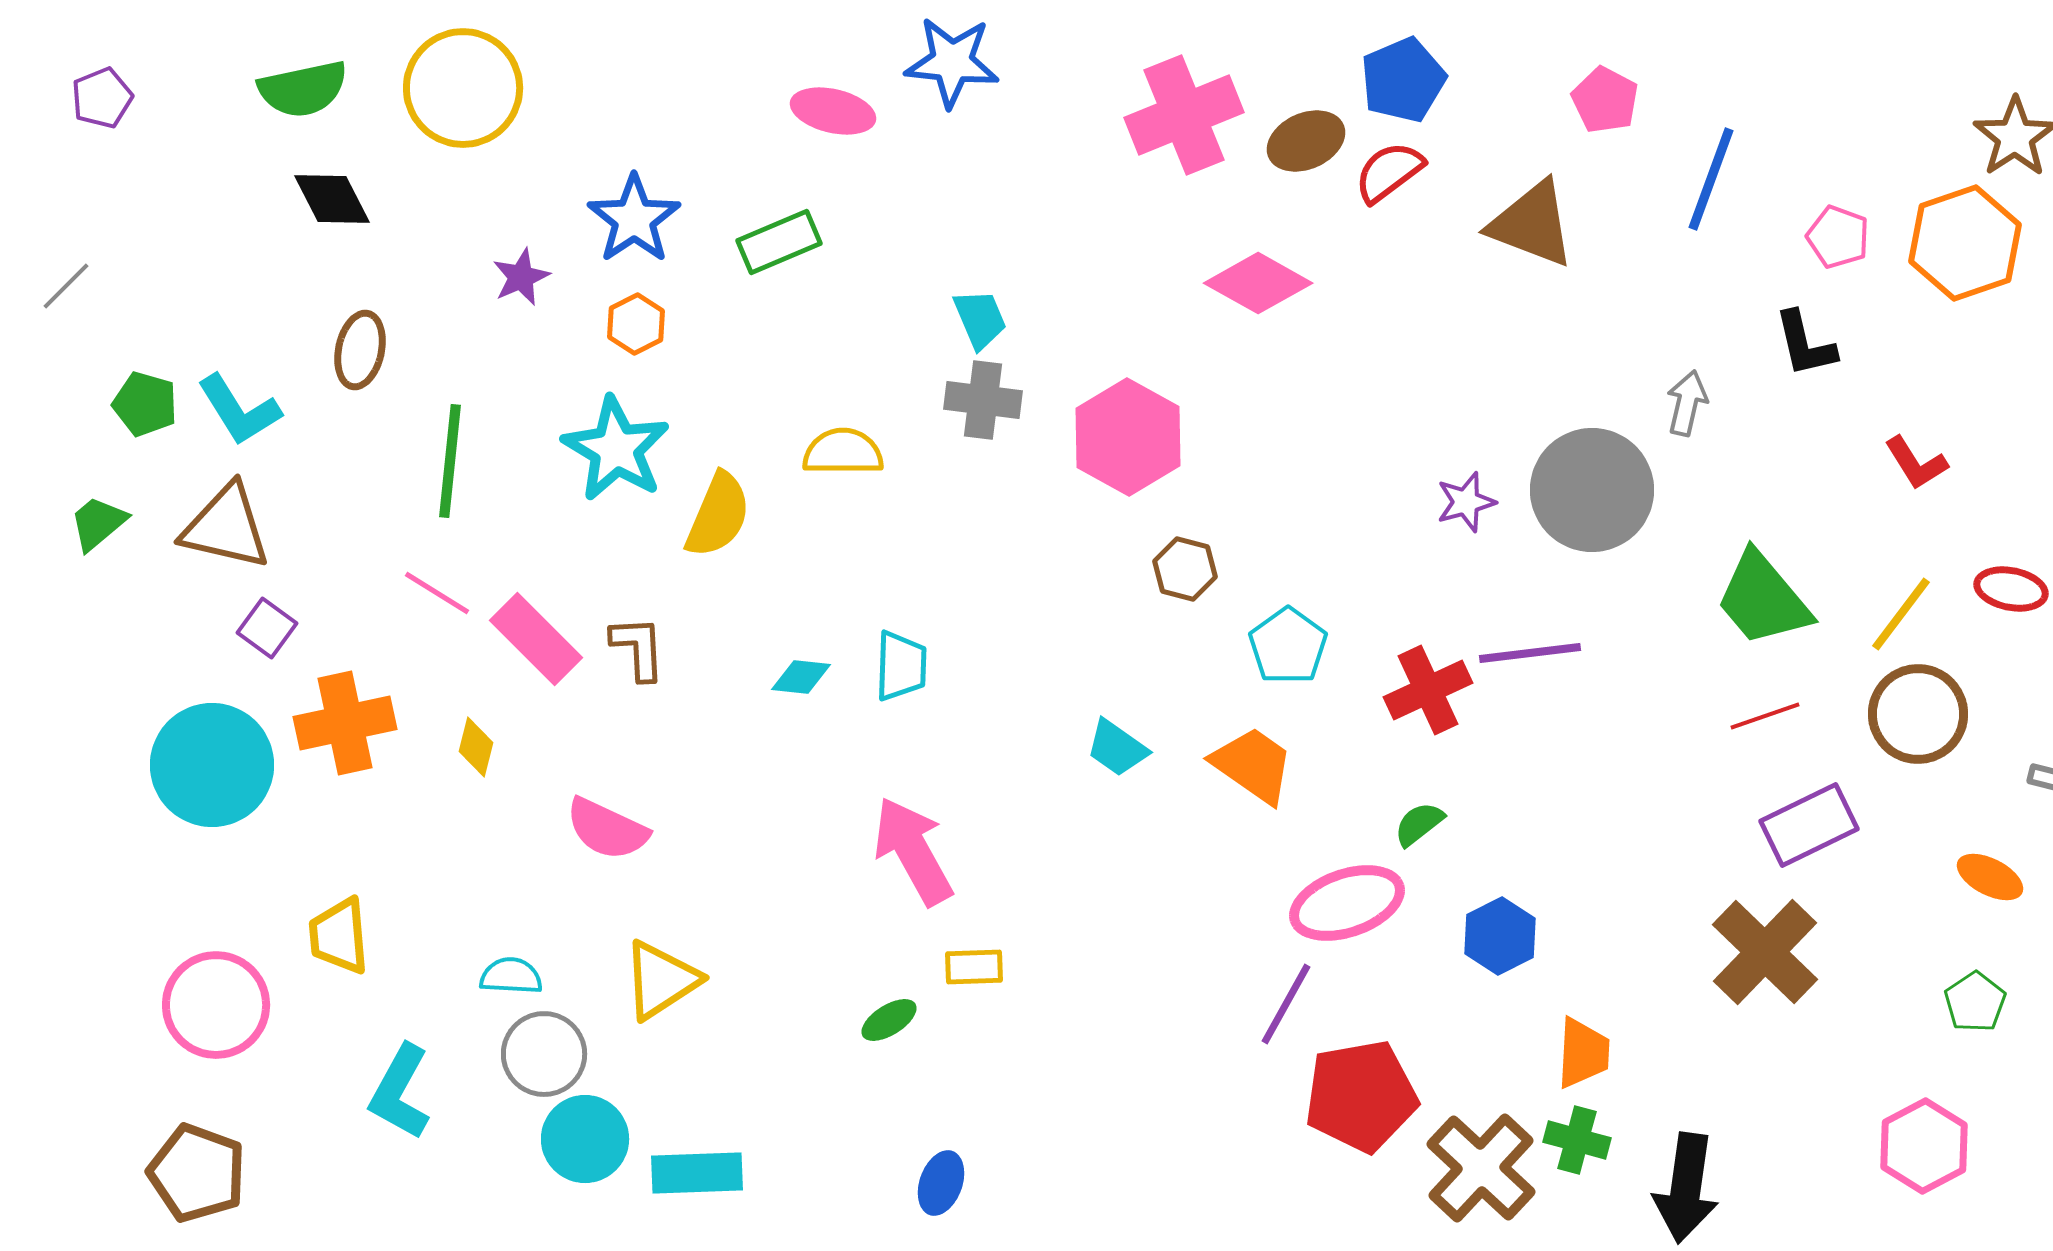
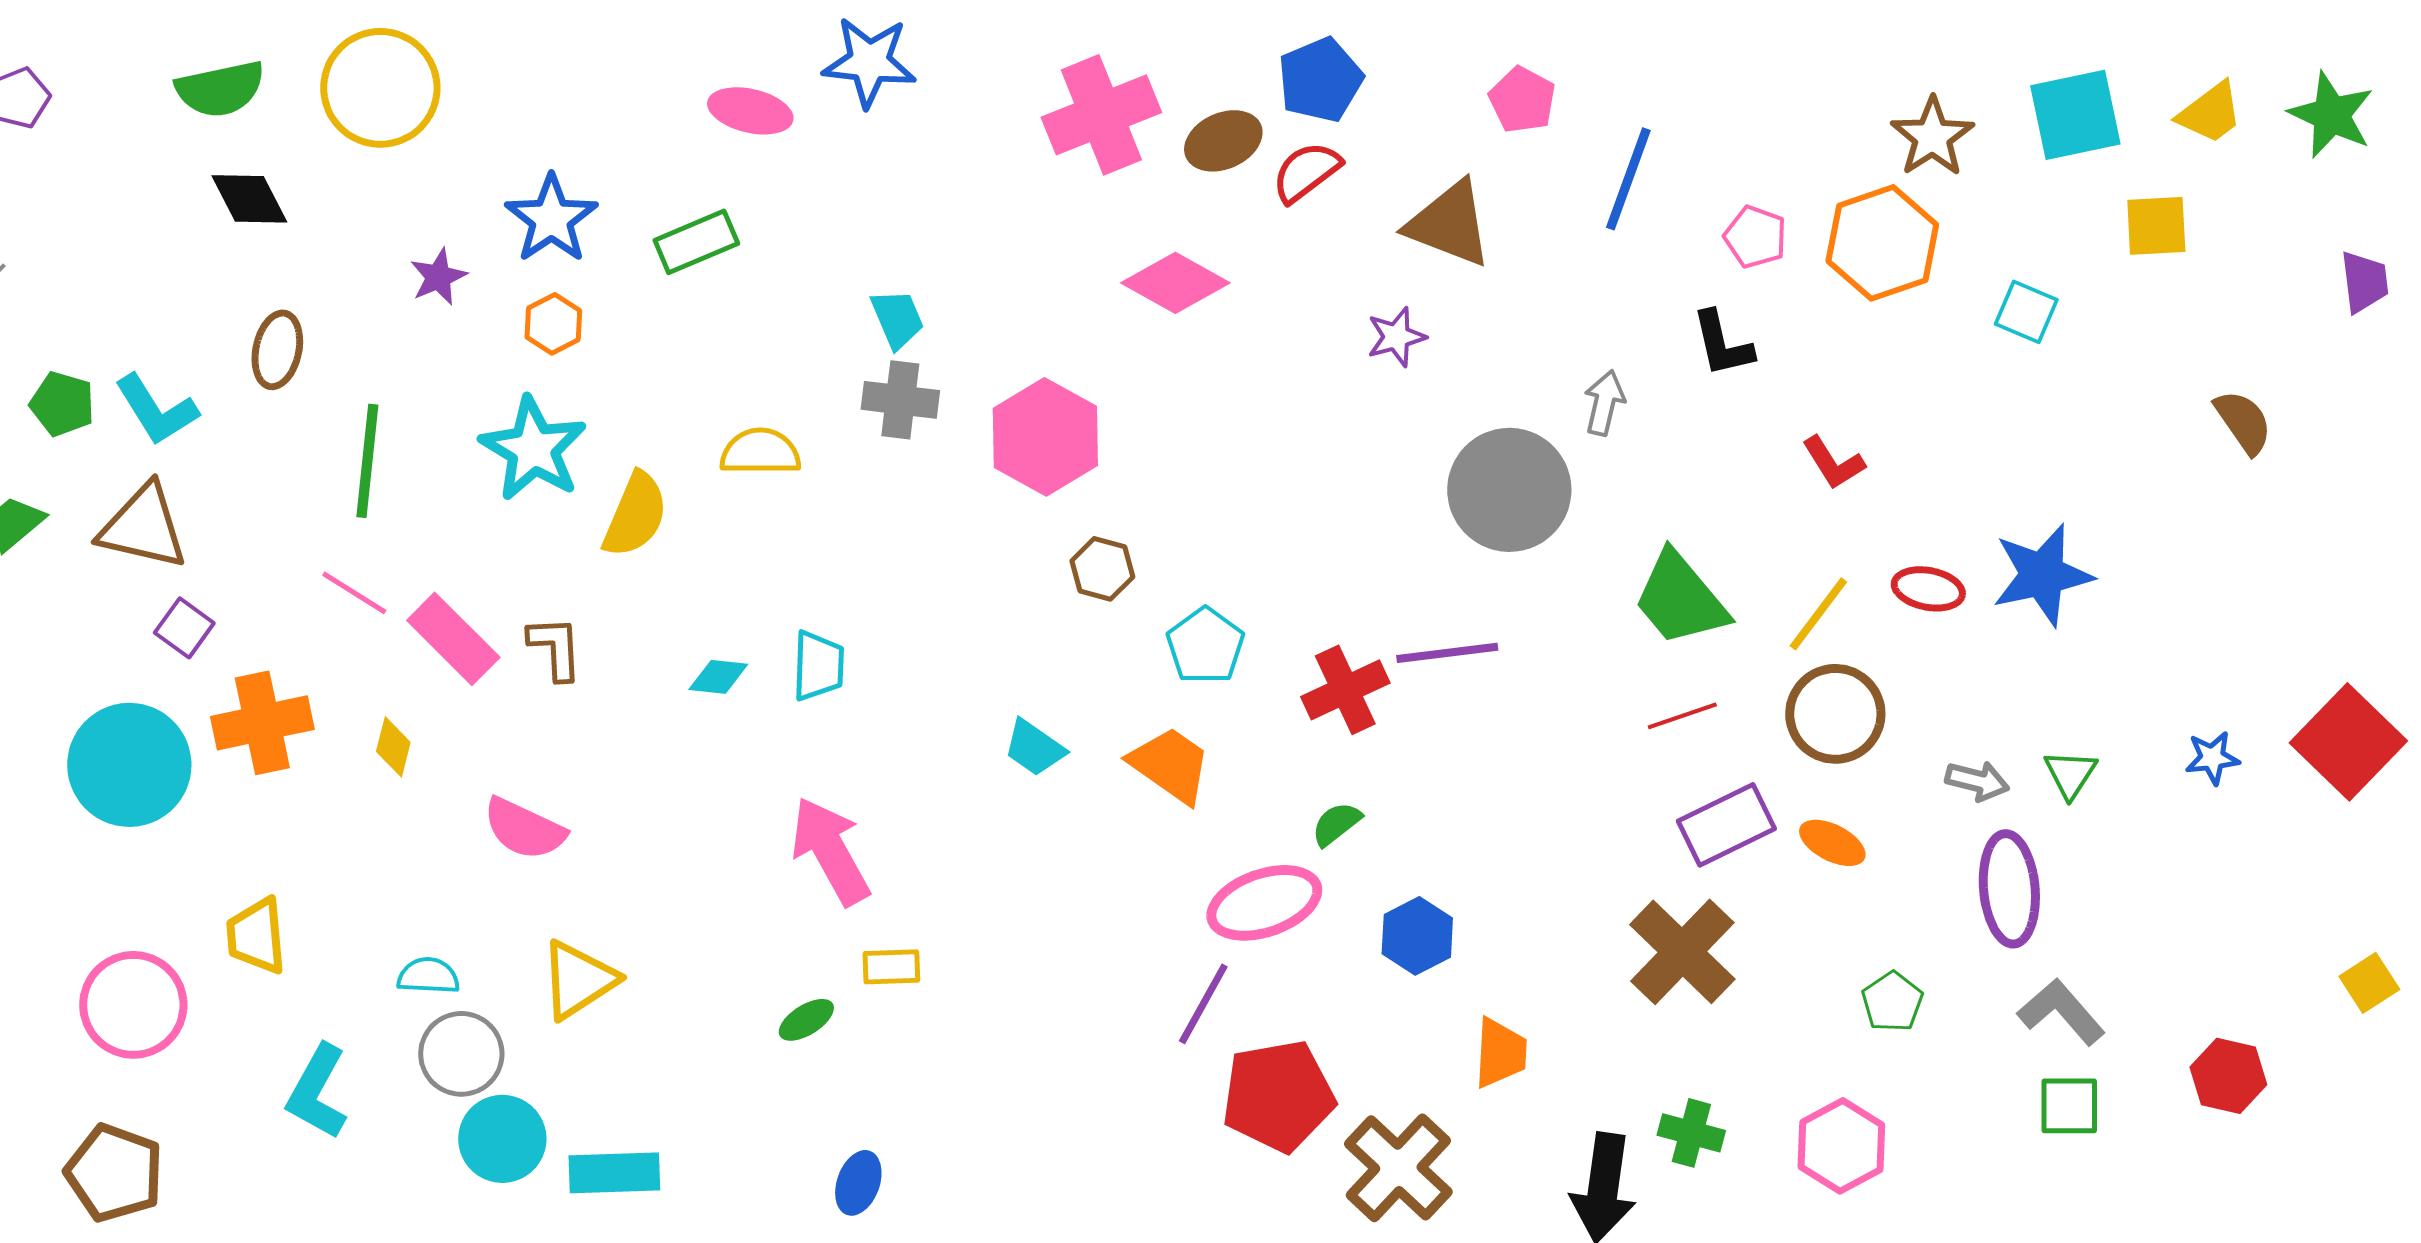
purple star: (1466, 502) -> (1396, 337), moved
orange ellipse: (1990, 877) -> (1832, 843), moved
green cross: (1577, 1140) -> (1691, 1133), moved

